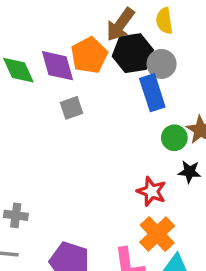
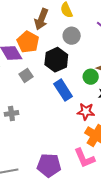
black hexagon: (133, 53) -> (56, 60), moved
blue rectangle: (152, 93) -> (63, 90), moved
gray cross: (16, 215) -> (11, 113), moved

